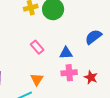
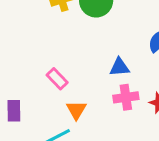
pink rectangle: (37, 47) -> (57, 79), moved

